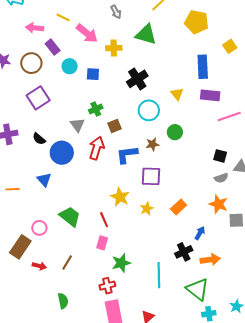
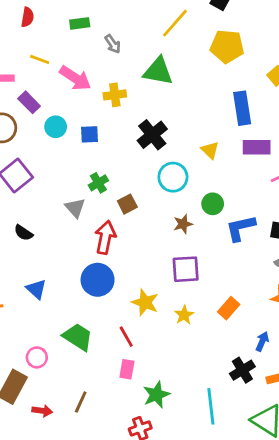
blue circle: (62, 153) -> (98, 280), moved
blue L-shape: (127, 155) -> (241, 228), moved

